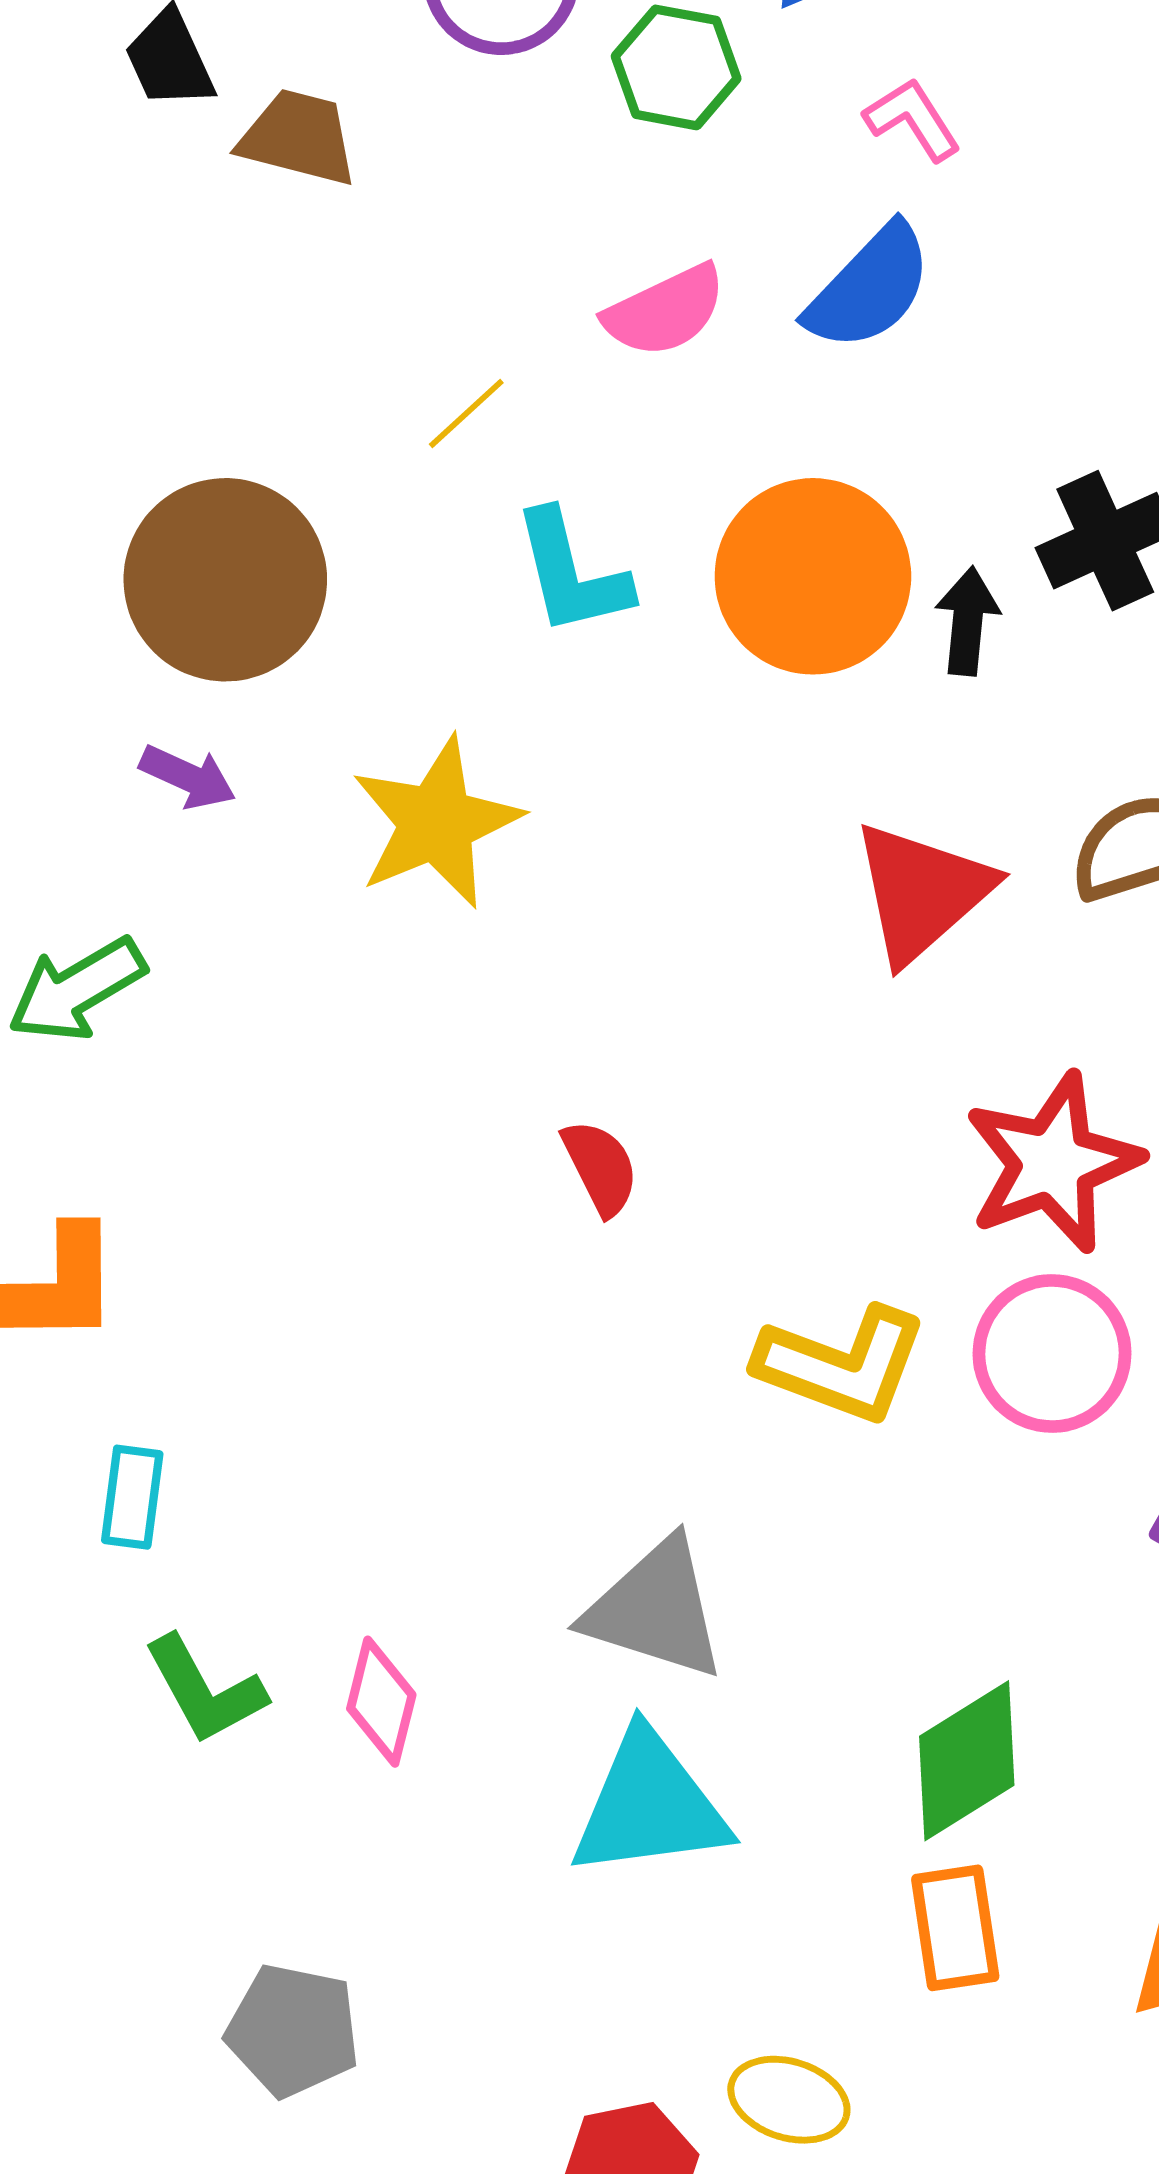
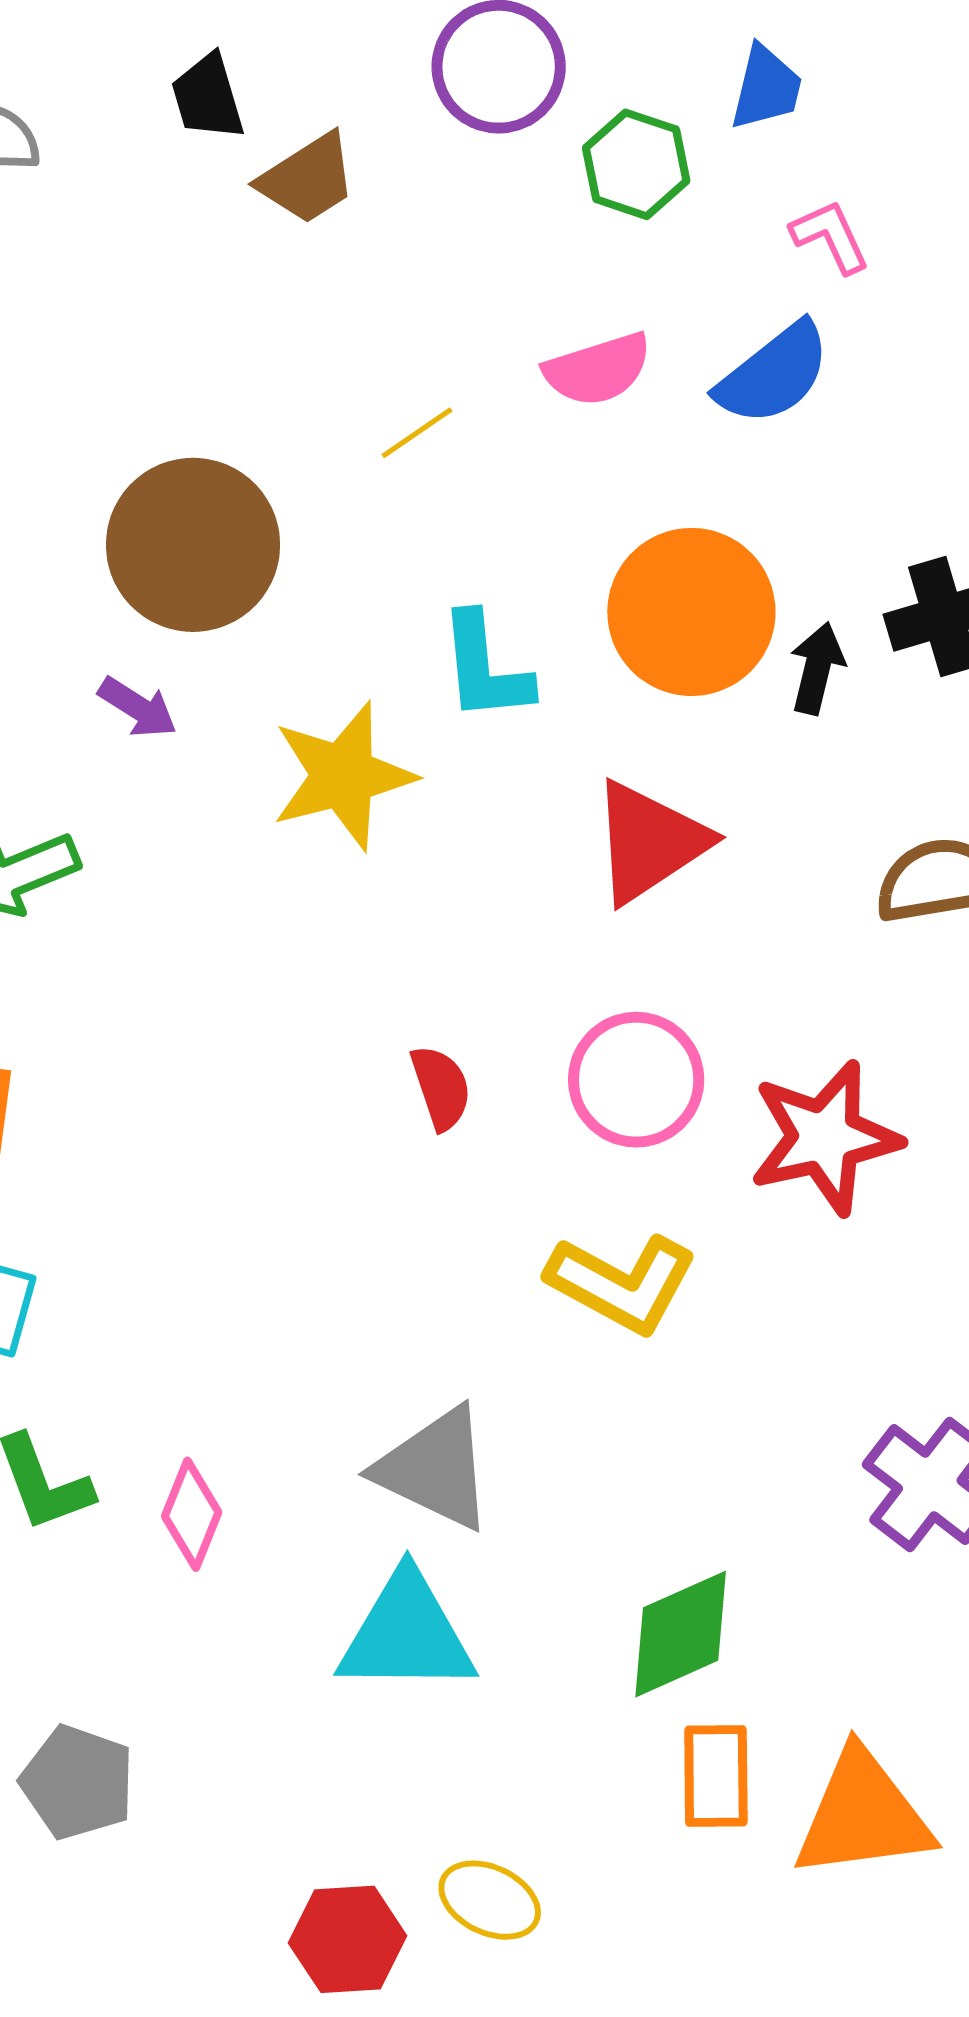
brown trapezoid: (298, 137) -> (308, 179), turned 125
cyan L-shape: (571, 573) -> (485, 668), moved
red triangle: (922, 892) -> (649, 842), moved
pink circle: (1052, 1354) -> (636, 1080), moved
orange rectangle: (955, 1928) -> (716, 1776), moved

